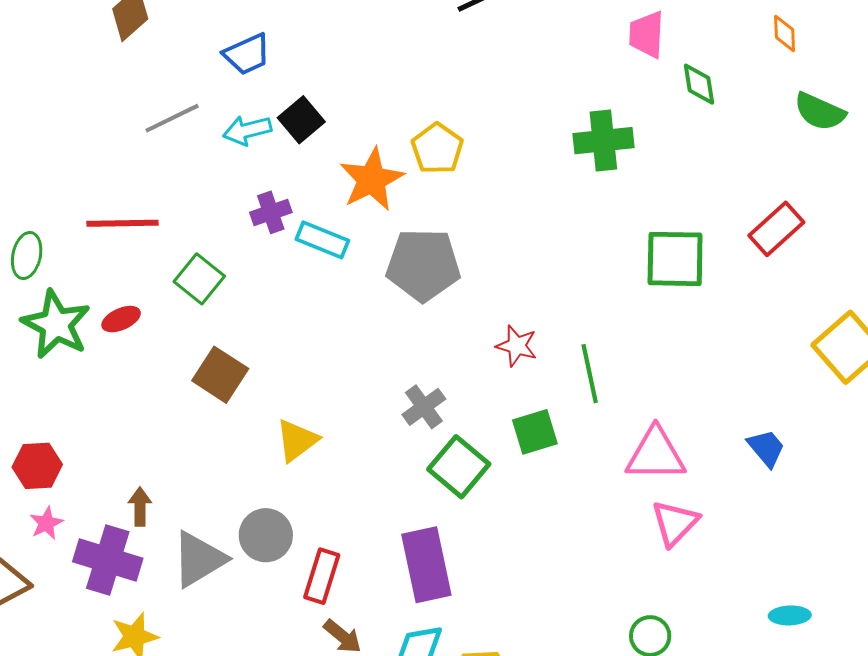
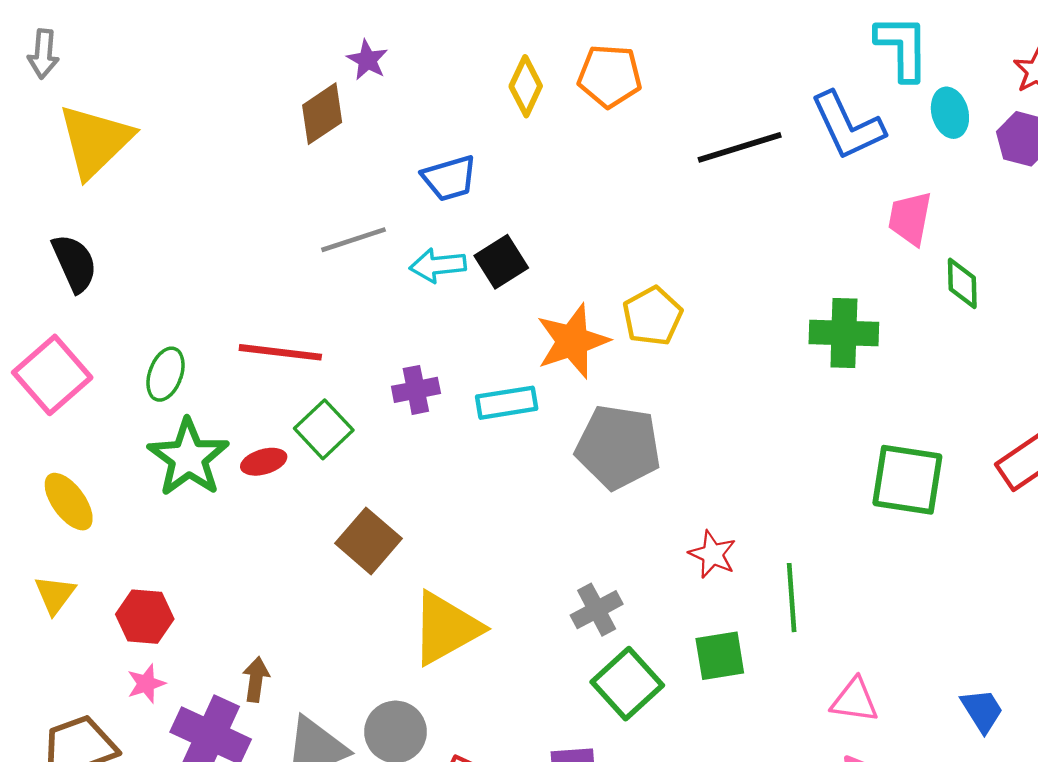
purple cross: (271, 212) -> (416, 390), moved
cyan rectangle: (322, 240) -> (507, 403), turned -39
green square: (199, 279) -> (324, 429), moved
yellow triangle: (297, 440) -> (446, 628), size x1.5
pink triangle: (656, 454) -> (855, 700), size x0.7

